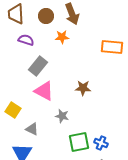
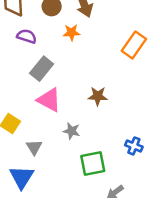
orange rectangle: (112, 47) -> (134, 45), turned -60
gray triangle: (32, 129) -> (34, 147), turned 32
blue cross: (101, 143) -> (134, 146), moved

